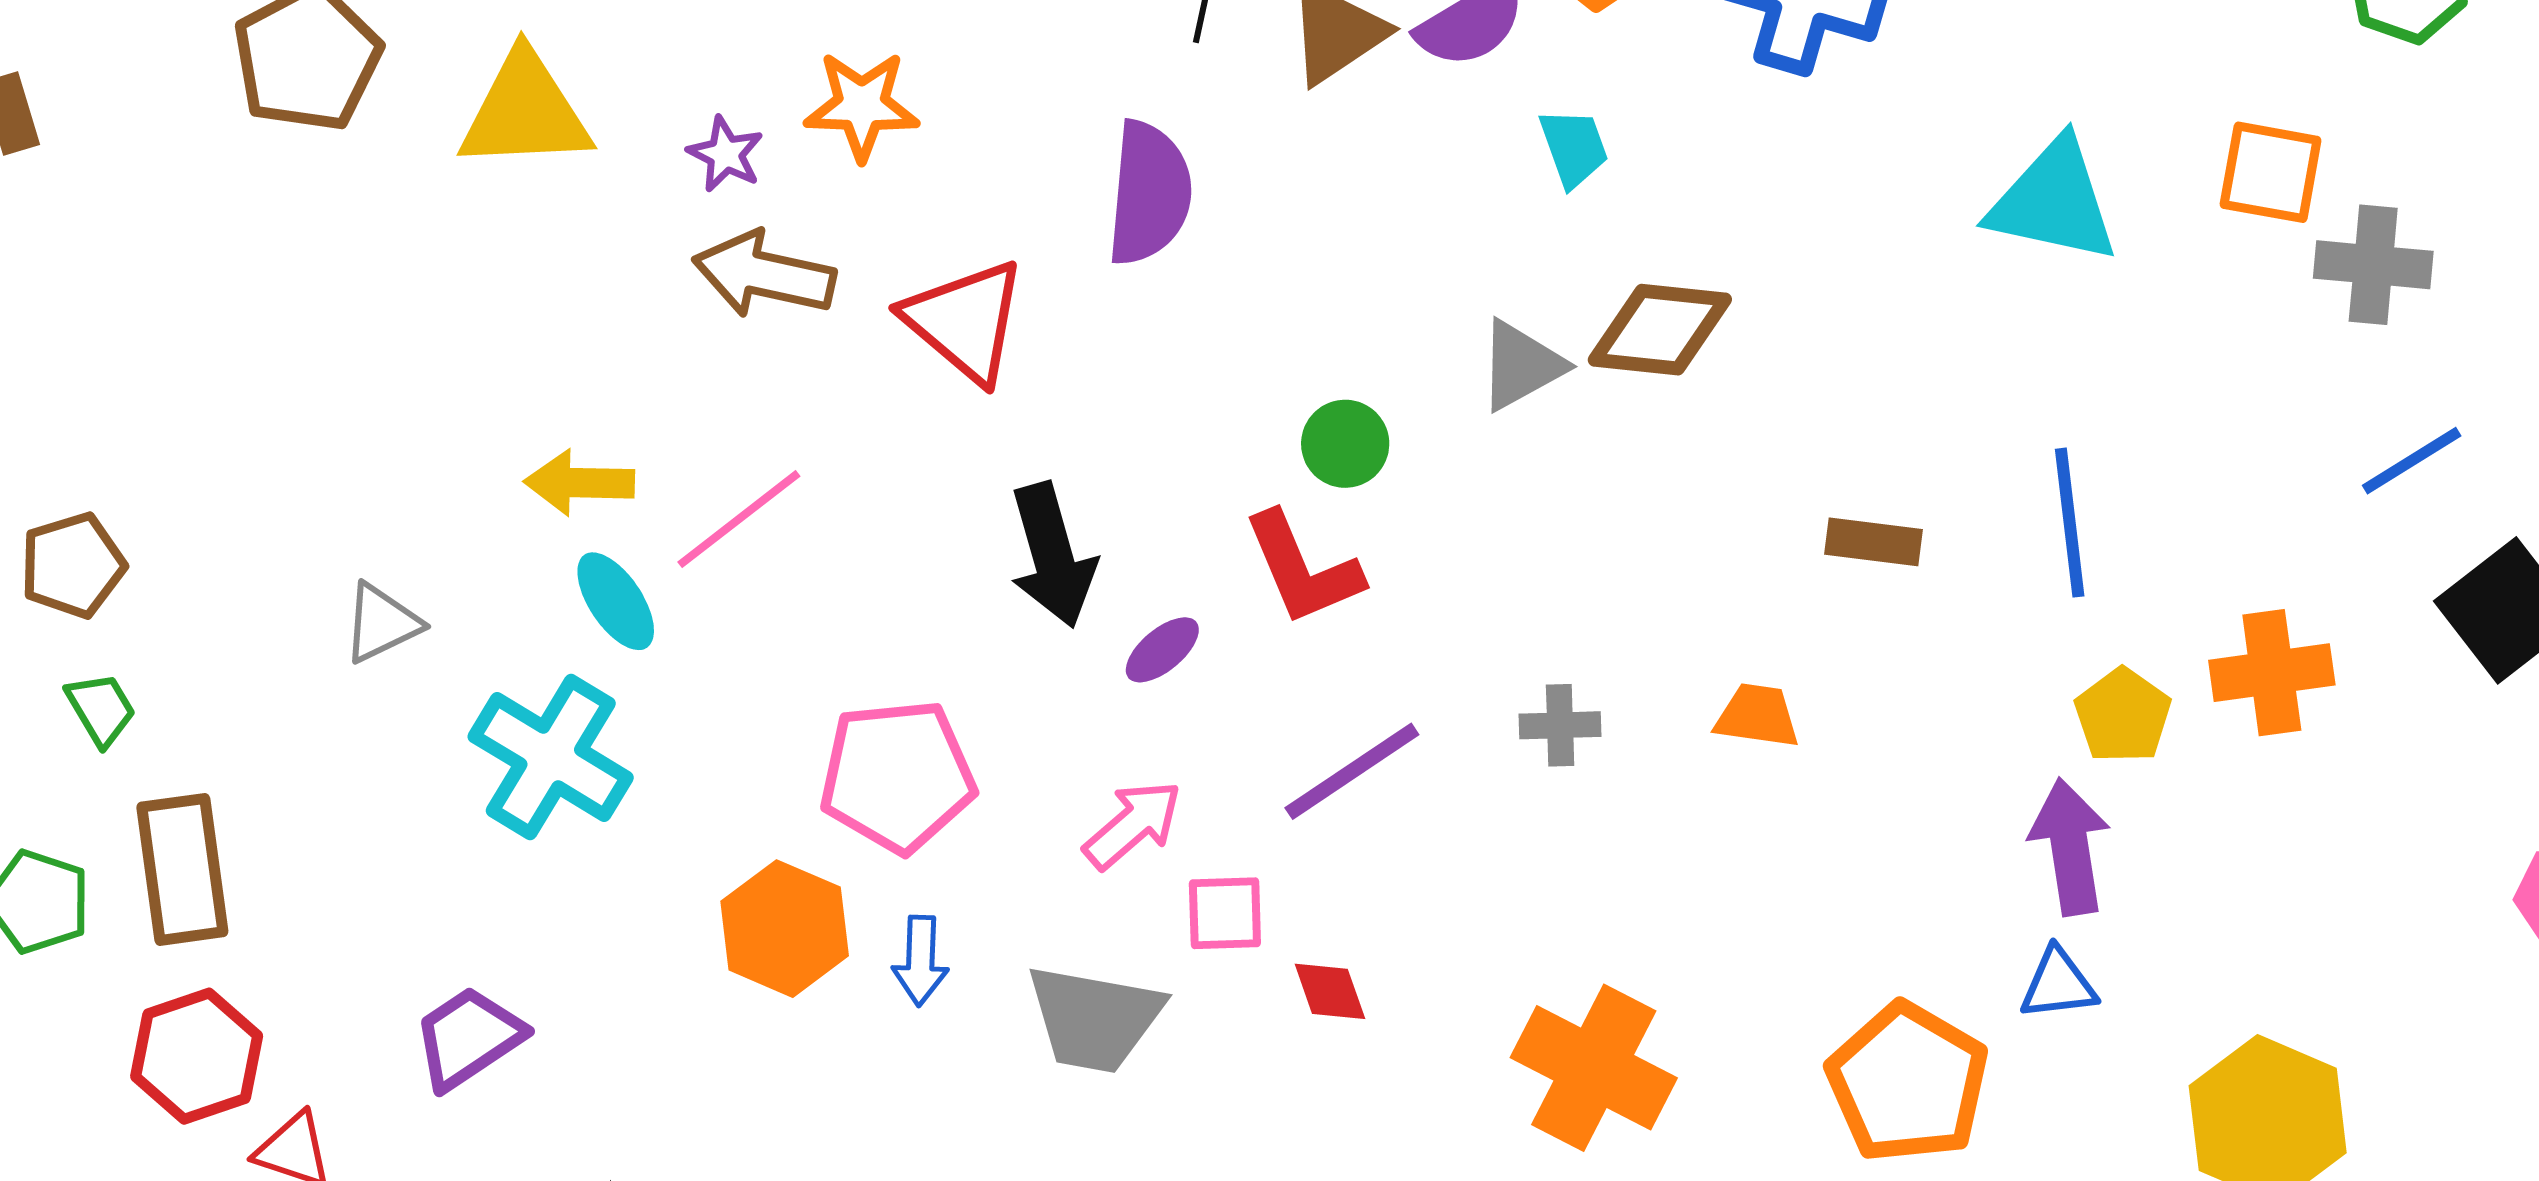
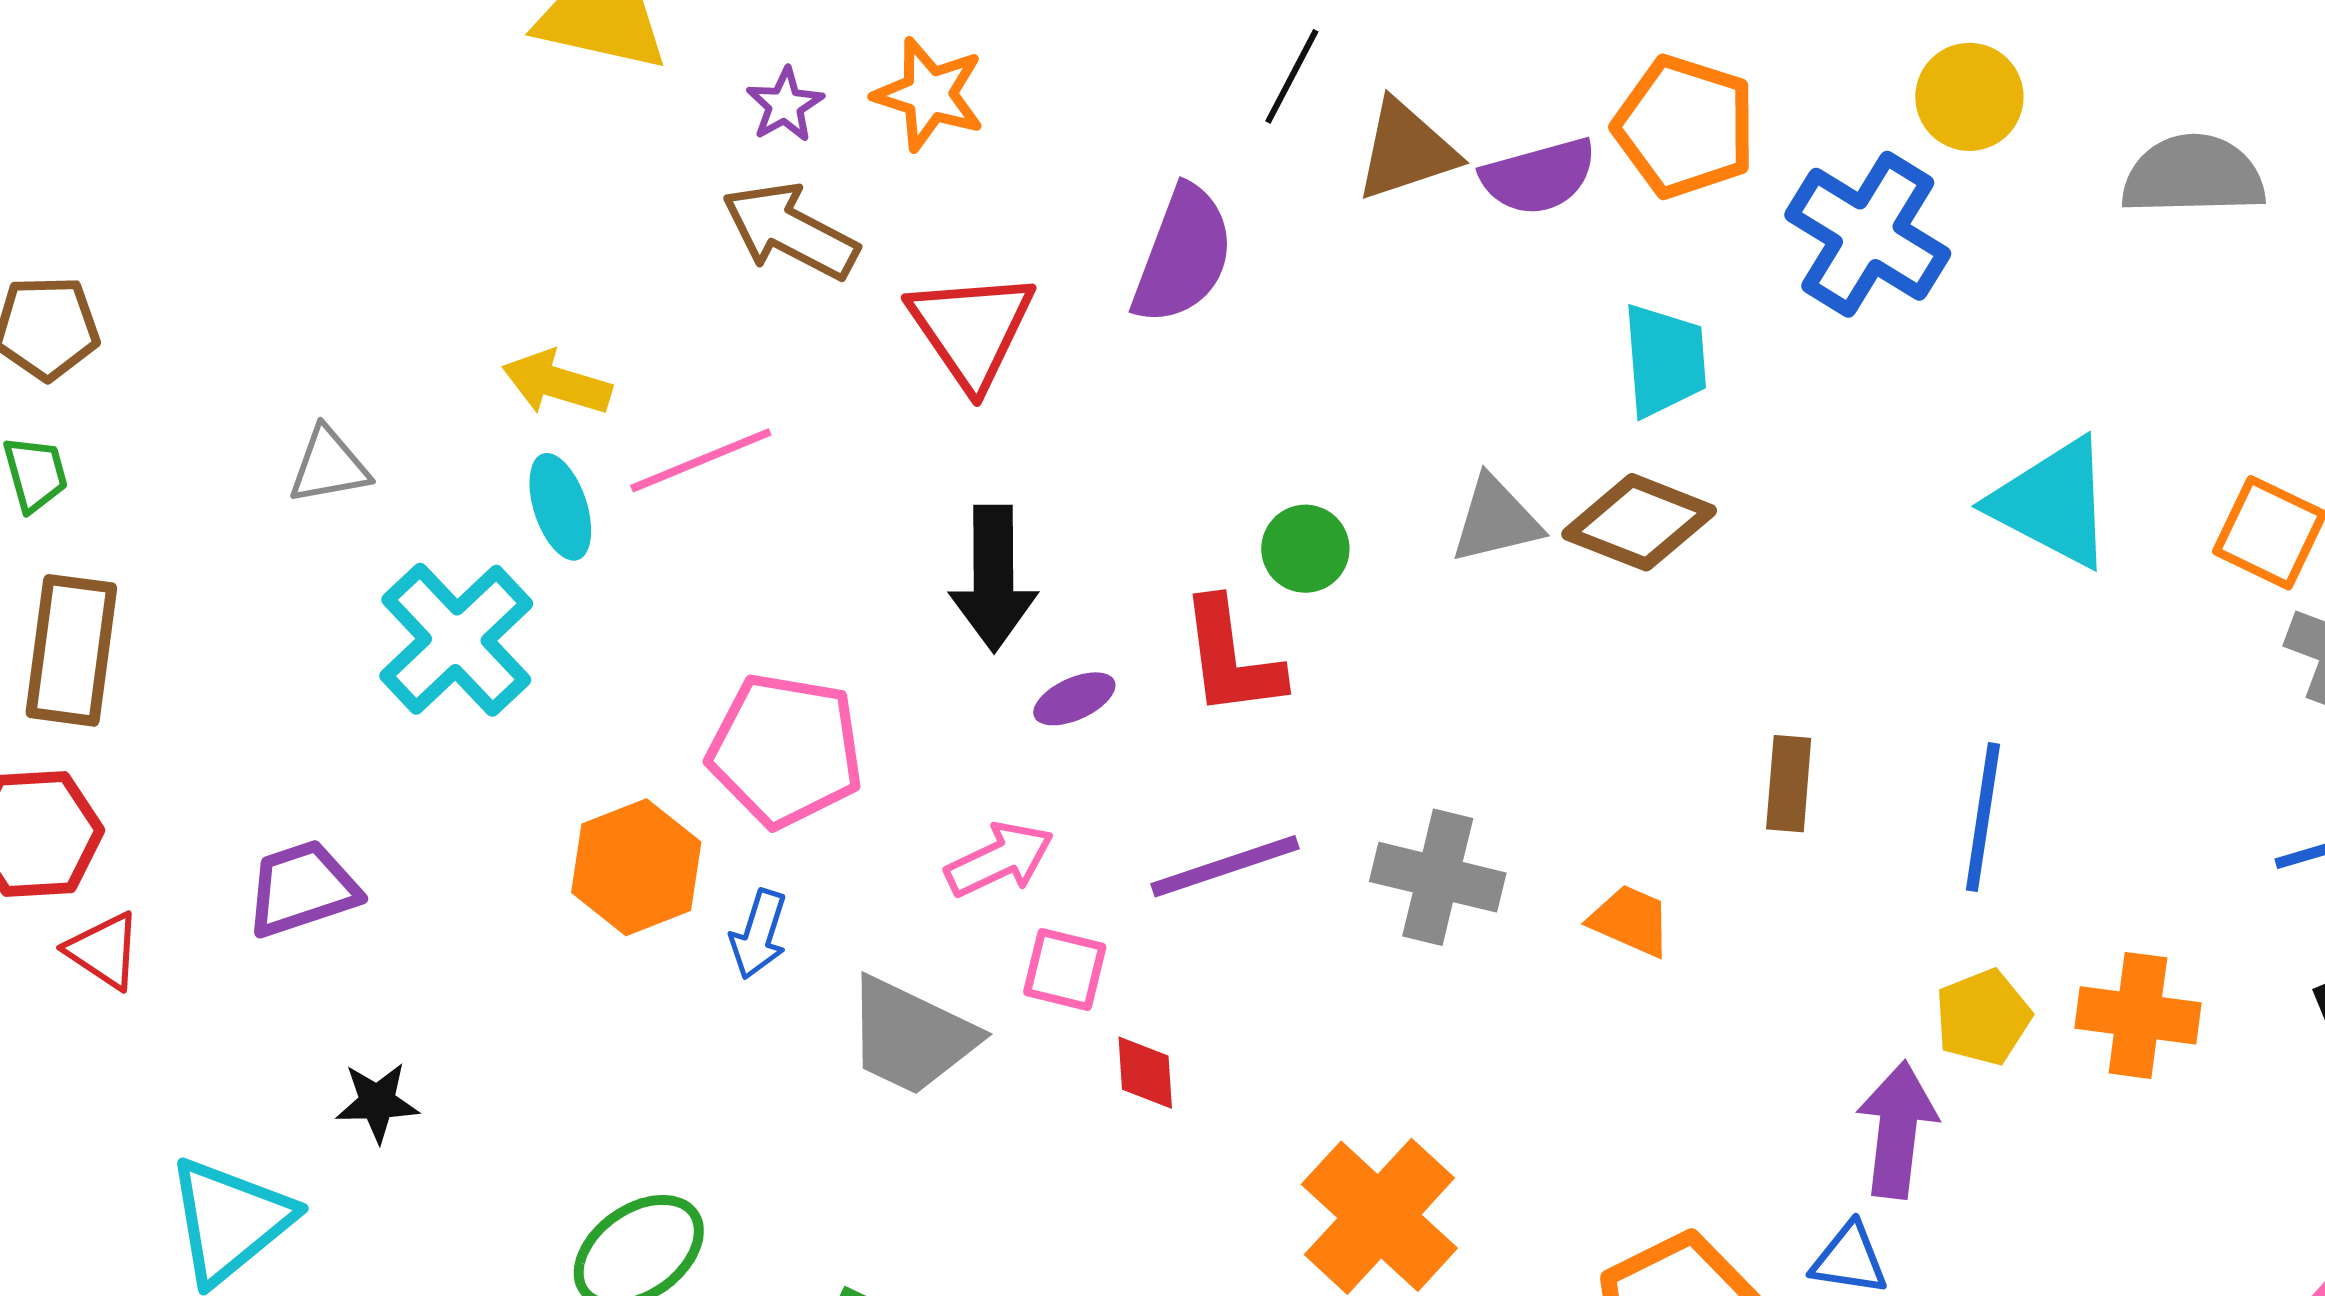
cyan trapezoid: (1574, 148) -> (1665, 360), moved, size x1.4
brown rectangle: (1874, 542) -> (1789, 784), turned 72
gray cross: (1560, 725) -> (1438, 877), size x1.6

